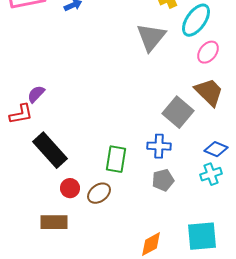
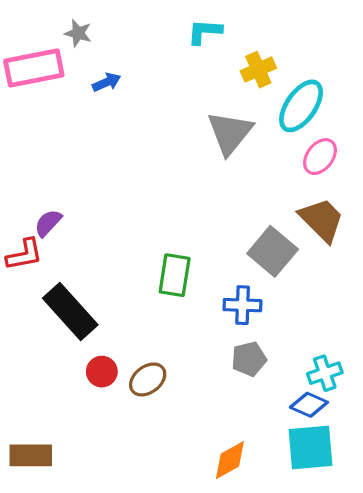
blue diamond: (216, 149) -> (309, 405), moved
green rectangle: (116, 159) -> (175, 275), moved
cyan cross: (211, 174) -> (325, 373), moved
brown rectangle: (54, 222) -> (31, 455), moved

